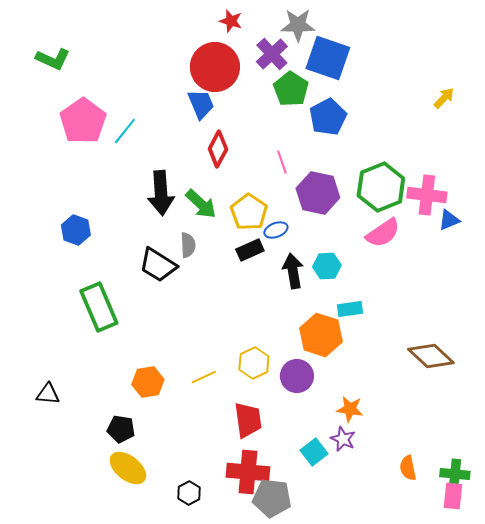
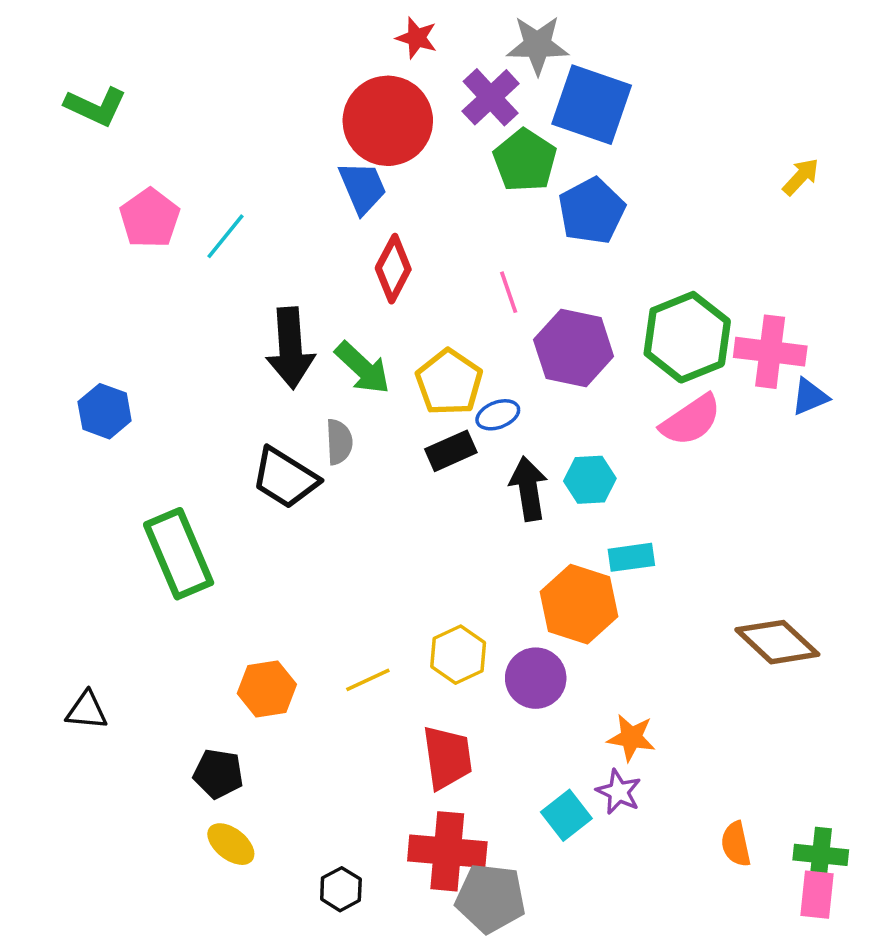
pink pentagon: (83, 121) -> (150, 218), size x0.7
blue hexagon: (76, 230) -> (105, 411), moved
yellow ellipse: (128, 468) -> (231, 844), size x0.7

